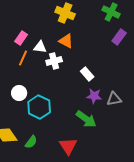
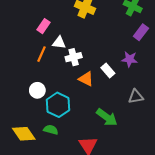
pink rectangle: (21, 38) -> (44, 26), moved
orange triangle: (66, 41) -> (86, 79), moved
purple star: (94, 96) -> (130, 59), moved
green semicircle: (31, 142) -> (51, 130), moved, turned -112

